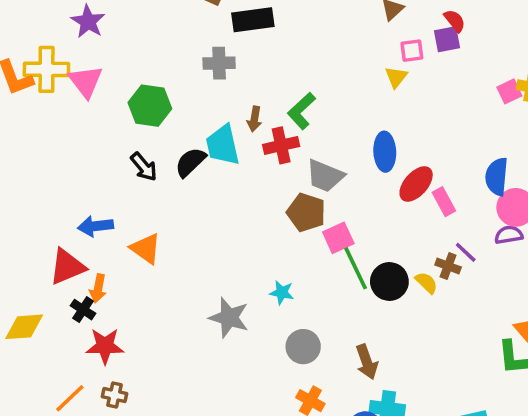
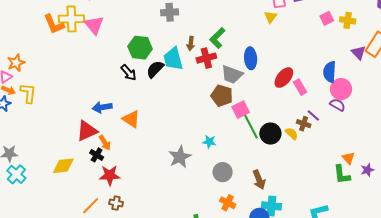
pink square: (509, 91) -> (327, 18), moved
green hexagon: (150, 106) -> (140, 48), moved
blue ellipse: (385, 152) -> (251, 58), moved
purple semicircle: (509, 235) -> (338, 105), turned 42
orange arrow: (98, 288) -> (105, 143), turned -42
gray star: (229, 318) -> (180, 157), turned 30

